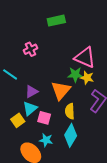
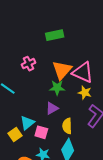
green star: (75, 75) -> (57, 88), moved
orange triangle: (61, 90) -> (62, 70), moved
purple triangle: (32, 92) -> (52, 108), moved

